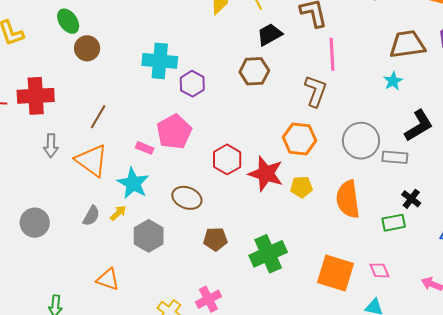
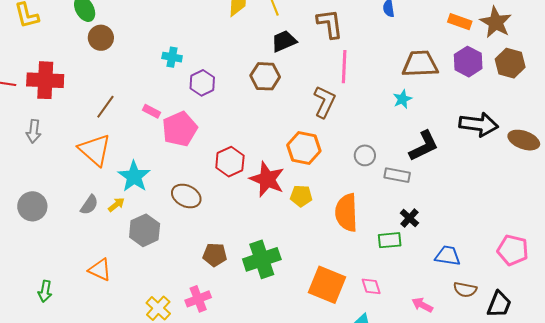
cyan cross: (160, 61) -> (172, 57), size x0.6
gray circle: (361, 141) -> (365, 155), size x0.6
gray arrow: (51, 146) -> (34, 131), moved
pink rectangle: (145, 148) -> (152, 111), moved
brown pentagon: (215, 239) -> (215, 255), moved

